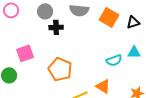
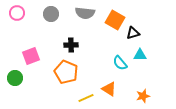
black triangle: (133, 22) -> (133, 33), moved
black cross: (56, 27) -> (71, 45), moved
cyan semicircle: (114, 60) -> (120, 63), turned 70

